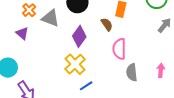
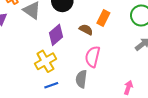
brown semicircle: (107, 24) -> (86, 30), turned -40
gray semicircle: (132, 72) -> (81, 79), moved

